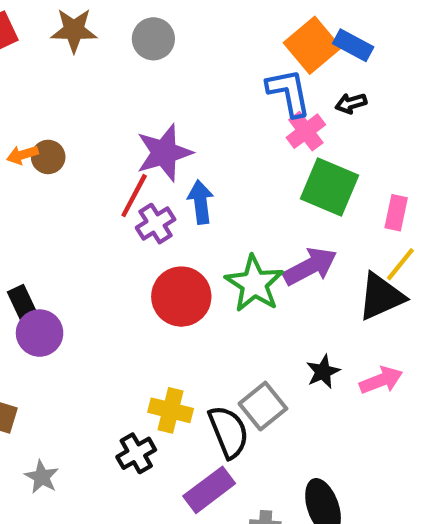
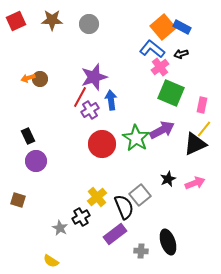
blue L-shape: (289, 93) -> (152, 49), turned -40
black rectangle: (22, 303) -> (28, 136), moved
yellow cross: (171, 410) -> (97, 197), turned 36
gray star: (42, 477) -> (60, 228), moved

